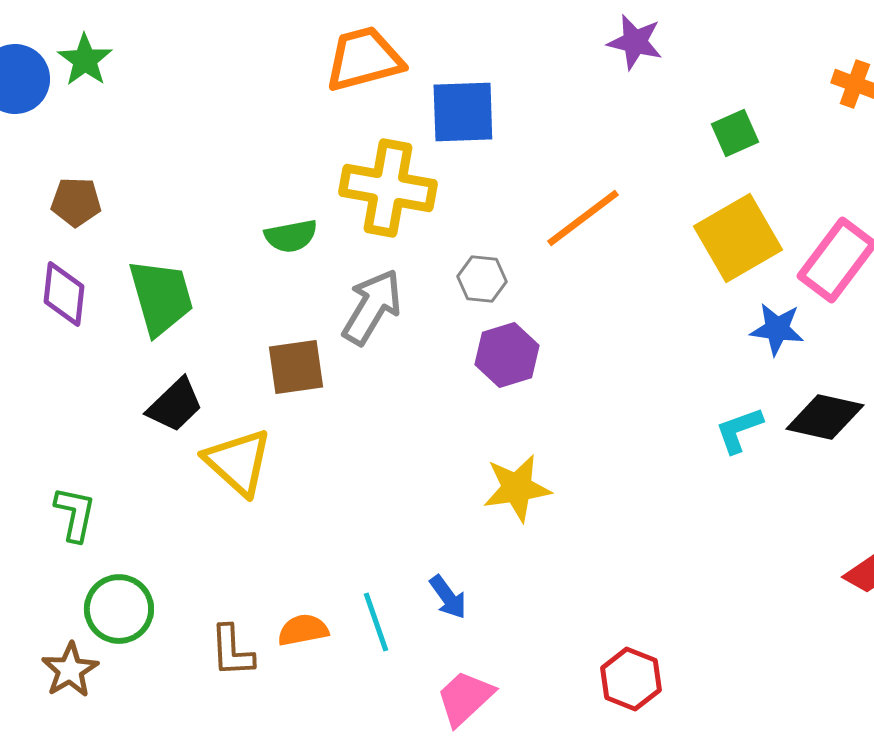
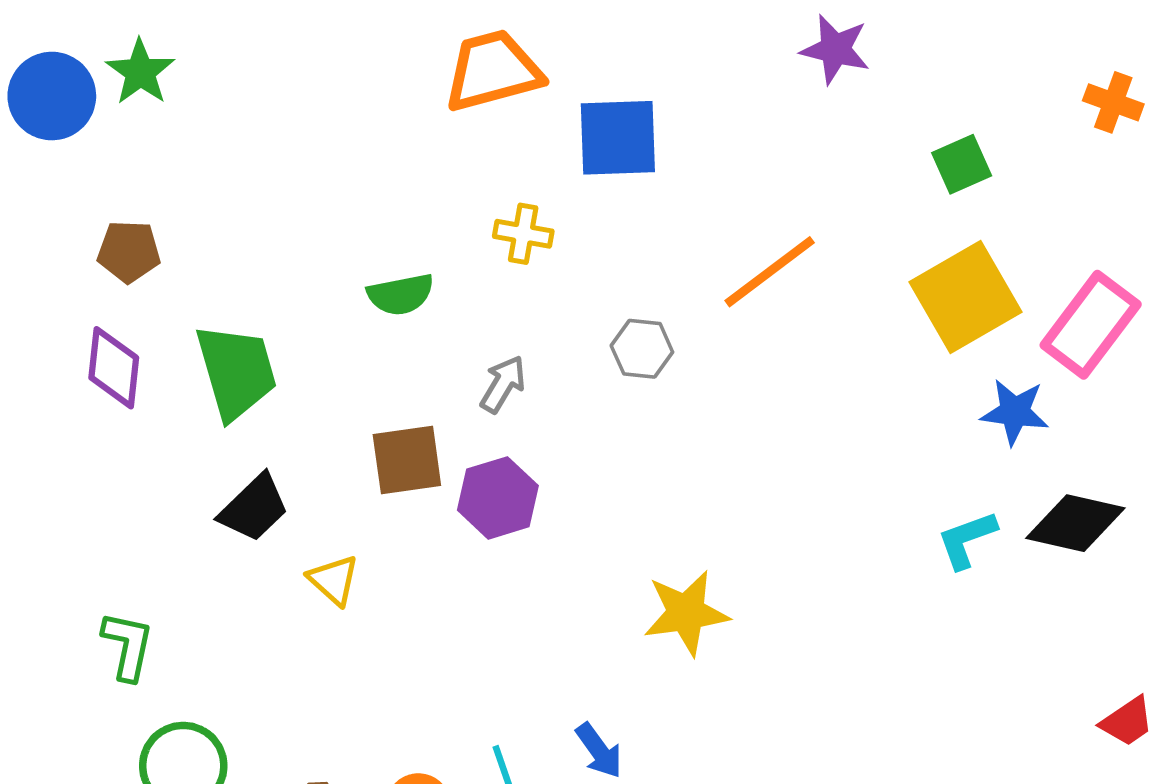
yellow cross: (388, 188) -> (523, 234), size x0.5
gray arrow: (372, 307) -> (503, 384), size x0.6
purple hexagon: (507, 355) -> (498, 498), moved
yellow triangle: (238, 462) -> (334, 580), size x0.6

